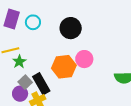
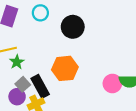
cyan circle: (33, 22) -> (40, 13), moved
pink circle: (84, 59) -> (112, 83), moved

